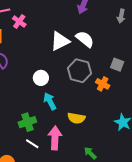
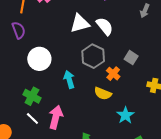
white circle: (41, 78) -> (39, 59), moved, size x1.5
cyan arrow: (50, 101) -> (69, 79), moved
yellow semicircle: (76, 118) -> (103, 93), moved
green cross: (27, 122) -> (32, 96), turned 36

